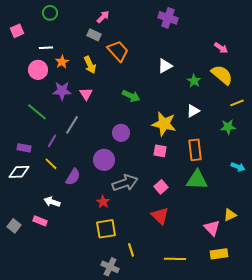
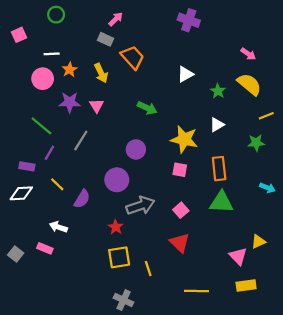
purple line: (52, 141) -> (49, 153), moved
yellow line: (131, 250) -> (148, 269), moved

